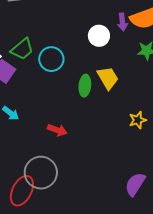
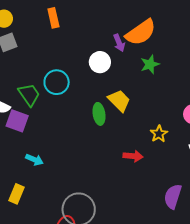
green trapezoid: (22, 49) -> (29, 95), turned -70
cyan circle: (51, 59) -> (57, 82), moved
red arrow: (57, 130) -> (133, 156), moved

